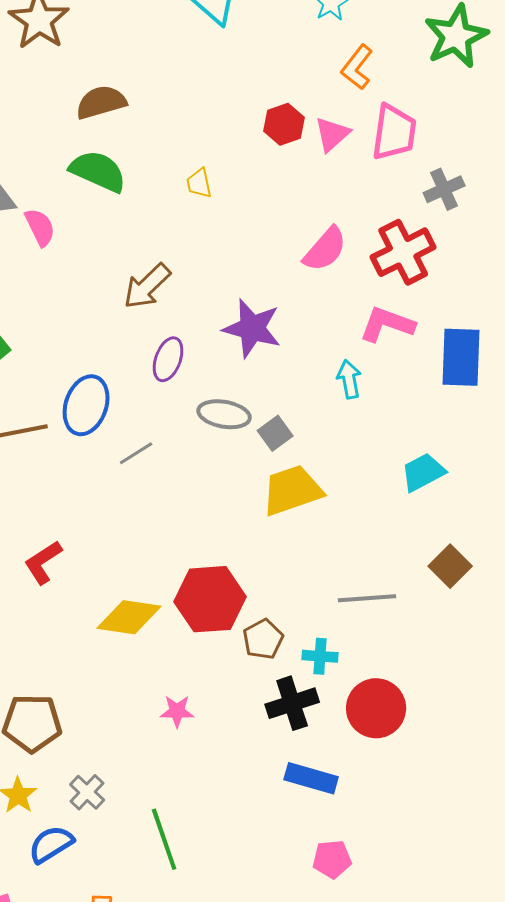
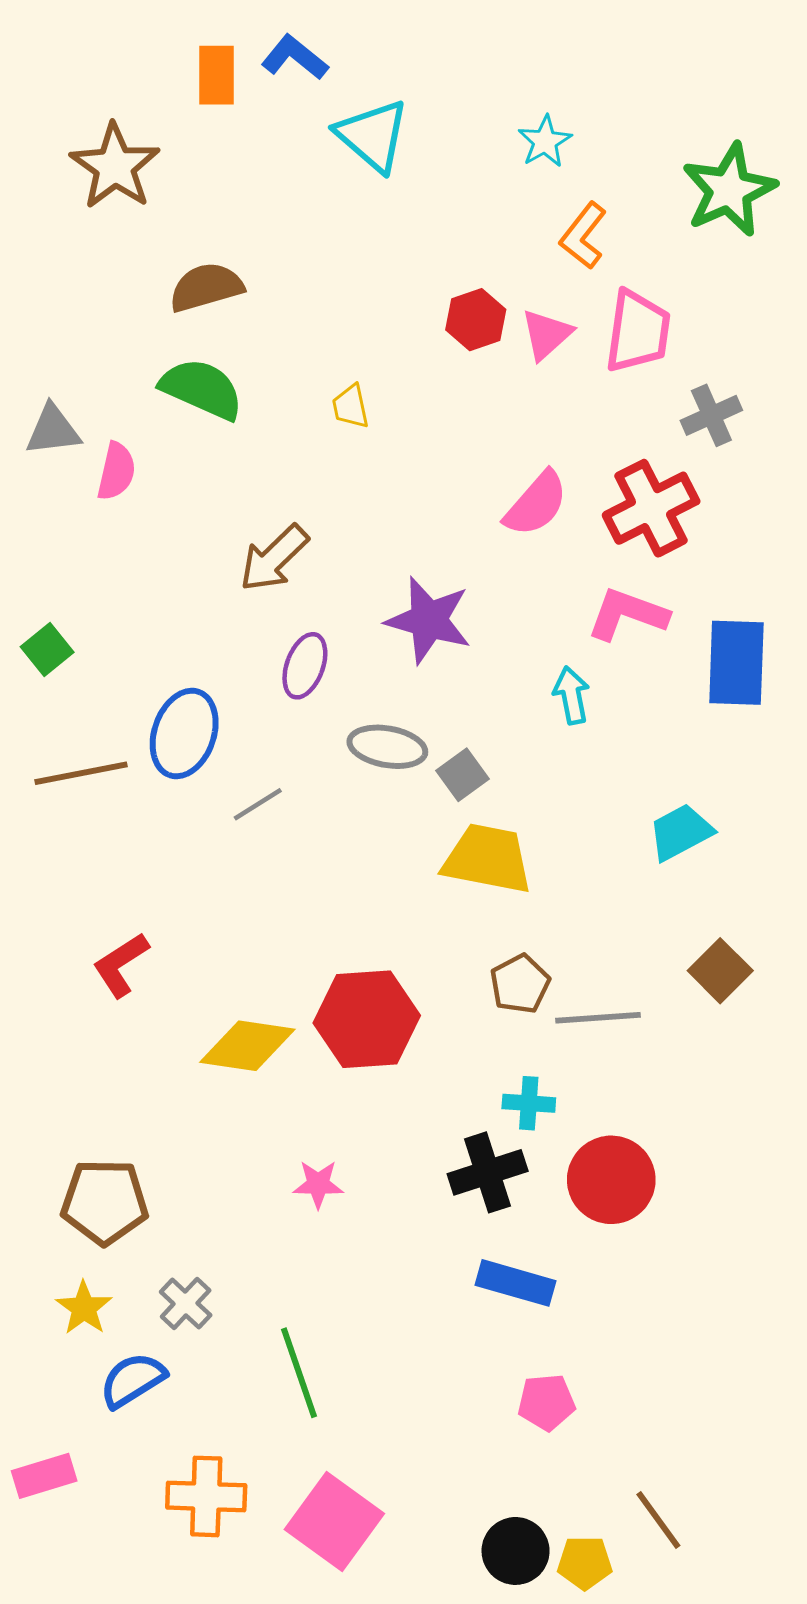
pink semicircle: (40, 227) -> (116, 471), turned 39
yellow trapezoid: (292, 490) -> (488, 859), turned 30
brown pentagon: (263, 639) -> (520, 984), moved

